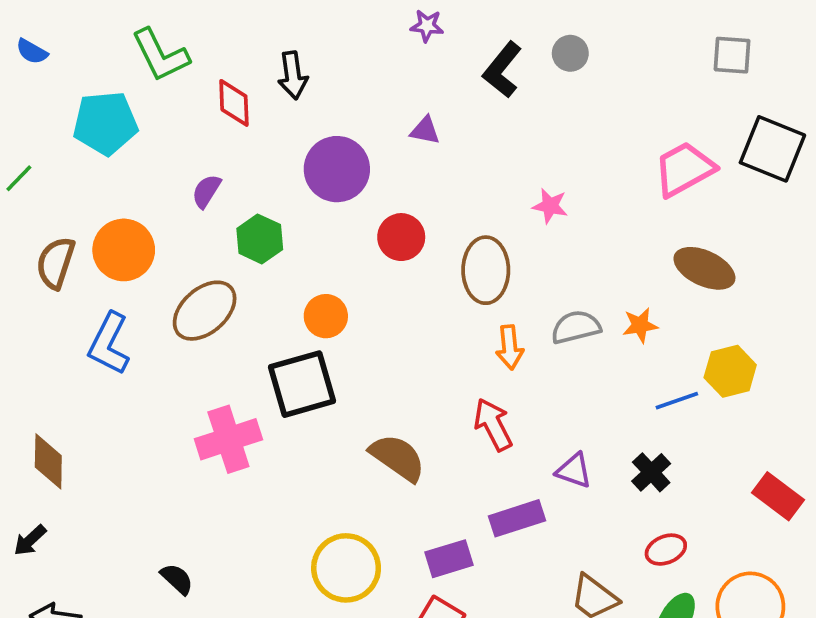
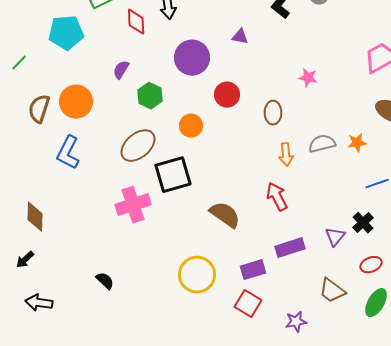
brown ellipse: (486, 270) -> (273, 113), size x0.7
brown ellipse: (205, 311) -> (138, 146), moved
orange circle: (326, 316) -> (191, 126), moved
purple triangle: (574, 470) -> (335, 237), moved, turned 50

